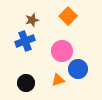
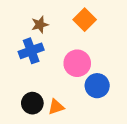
orange triangle: (58, 80) -> (56, 107), moved

